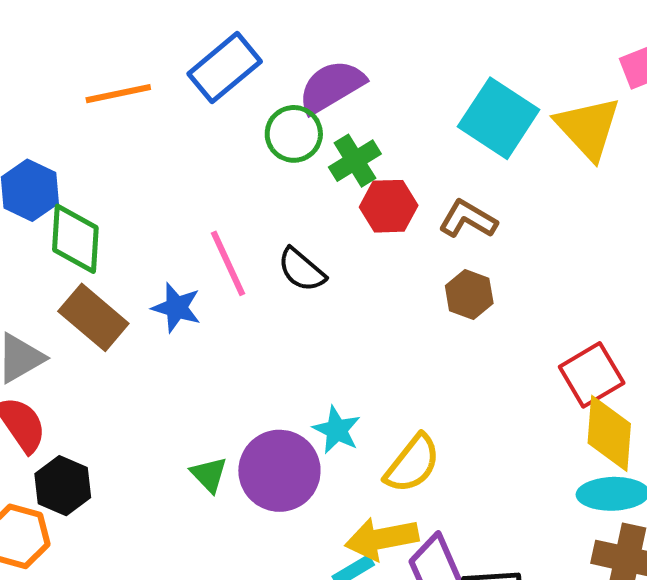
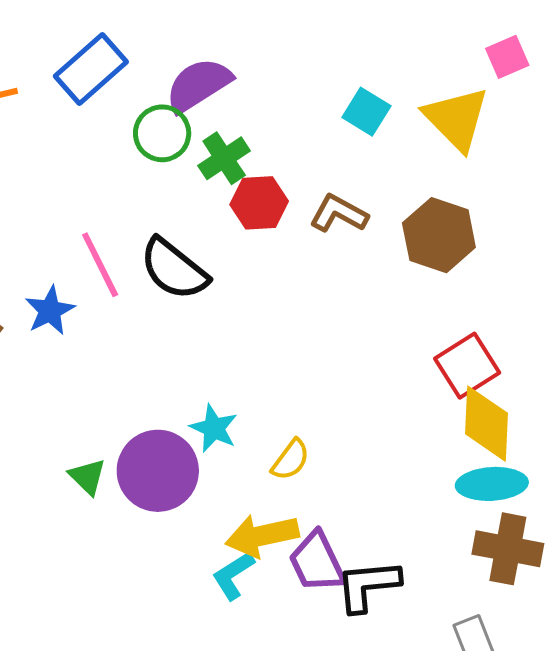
cyan square: (499, 118) -> (366, 112), size x0.6
black semicircle: (302, 270) -> (174, 269), size x1.4
brown hexagon: (469, 295) -> (439, 235), moved, size x1.5
blue star: (176, 308) -> (50, 311), turned 30
yellow semicircle: (412, 464) -> (291, 460), size x0.7

